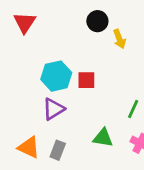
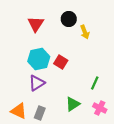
red triangle: (25, 23) -> (36, 24), moved
red square: (86, 80) -> (61, 62), turned 32
green triangle: (103, 138) -> (73, 104), turned -42

